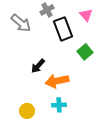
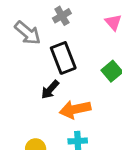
black rectangle: (63, 29) -> (63, 58), moved

